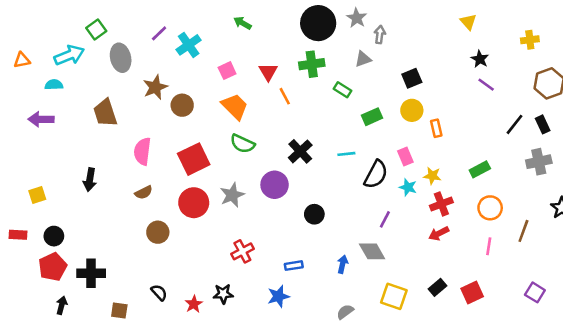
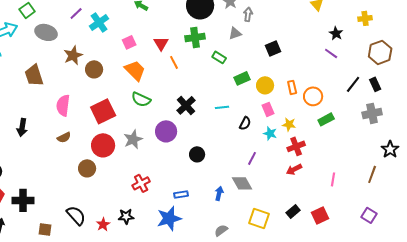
gray ellipse: (121, 58) -> (46, 32), turned -60
black star: (480, 59) -> (336, 33), moved
yellow circle: (412, 110) -> (265, 85), moved
black semicircle: (376, 174) -> (245, 123), size x0.6
orange circle: (490, 208) -> (313, 96), moved
brown line: (523, 231) -> (372, 174), moved
brown circle: (158, 232) -> (87, 168), moved
black semicircle: (159, 292) -> (76, 215), size x1.5
blue star: (278, 296) -> (169, 218), size x1.4

